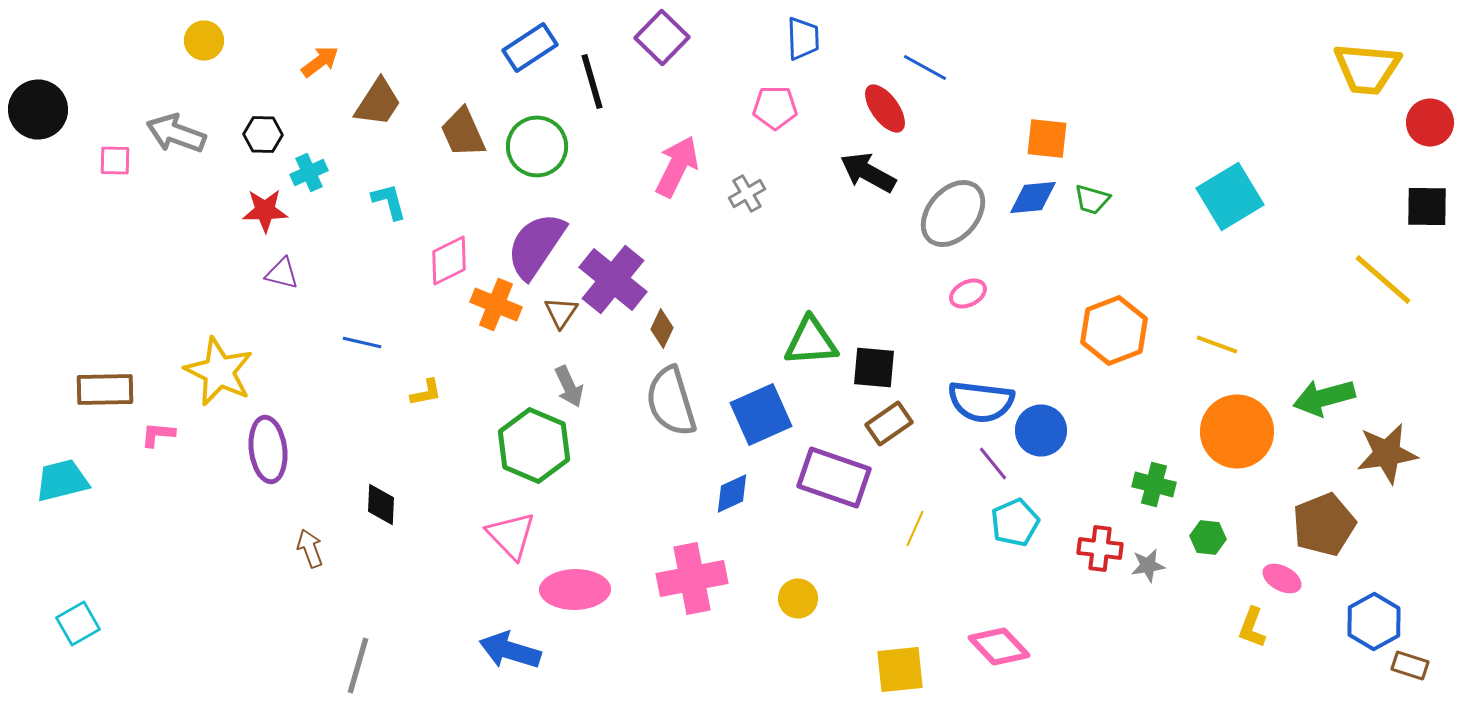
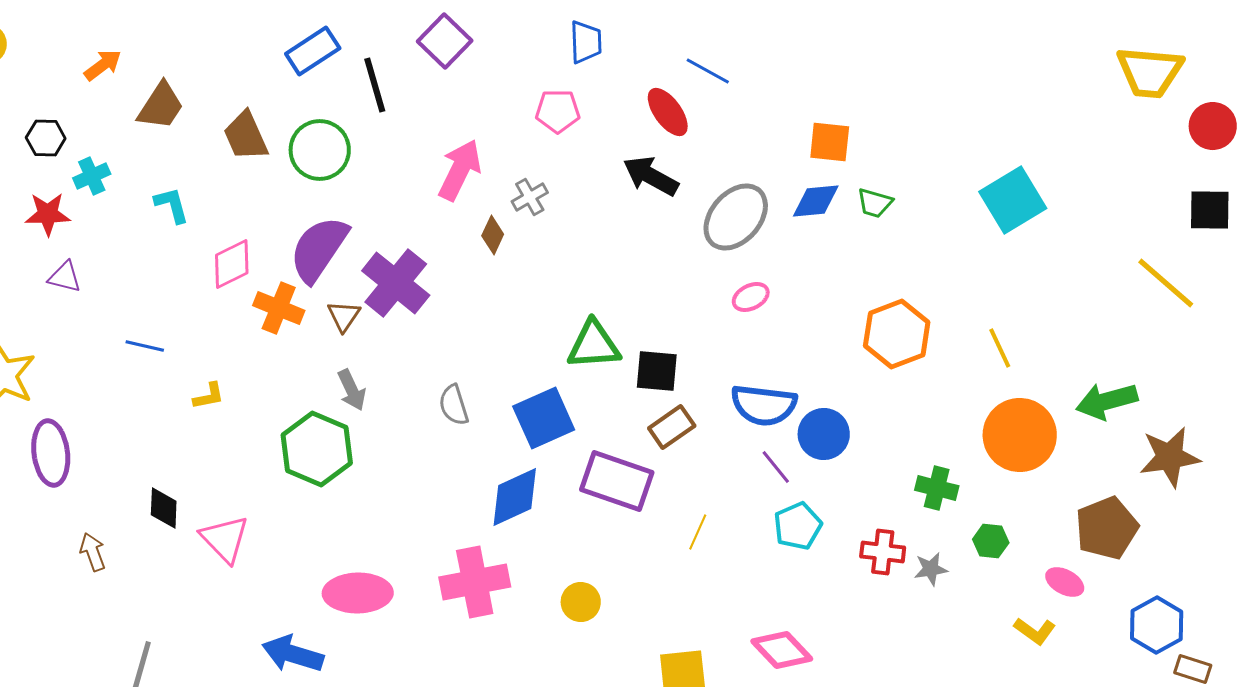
brown diamond: (662, 328) -> (493, 235), moved
yellow line: (1217, 344) -> (1000, 348), turned 45
gray semicircle: (671, 402) -> (454, 405), size x0.6
blue diamond: (732, 494) -> (515, 497), size x1.5
pink triangle: (511, 536) -> (225, 539), moved
yellow L-shape: (1252, 628) -> (1035, 631), turned -75

